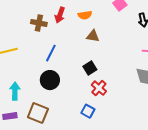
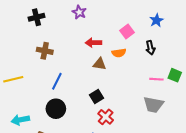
red arrow: (60, 15) -> (93, 43), moved, turned 70
orange semicircle: (85, 15) -> (119, 53), moved
cyan arrow: (15, 91) -> (20, 120), turned -102

